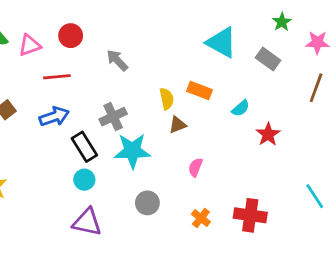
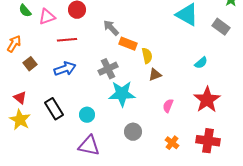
orange rectangle: (200, 90) -> (128, 44), moved
red star: (268, 134) -> (207, 100), moved, size x1.5
black rectangle: (84, 147) -> (54, 109), moved

